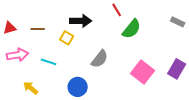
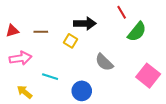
gray semicircle: (100, 59) -> (104, 62), turned 96
cyan line: (49, 62) -> (50, 77), moved
yellow arrow: (31, 88) -> (25, 92), moved

